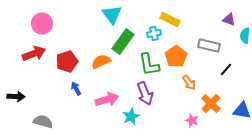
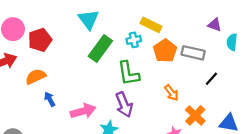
orange pentagon: (176, 57) -> (165, 51), moved
red pentagon: (67, 62) -> (40, 40), moved
orange semicircle: (101, 62) -> (36, 77), moved

